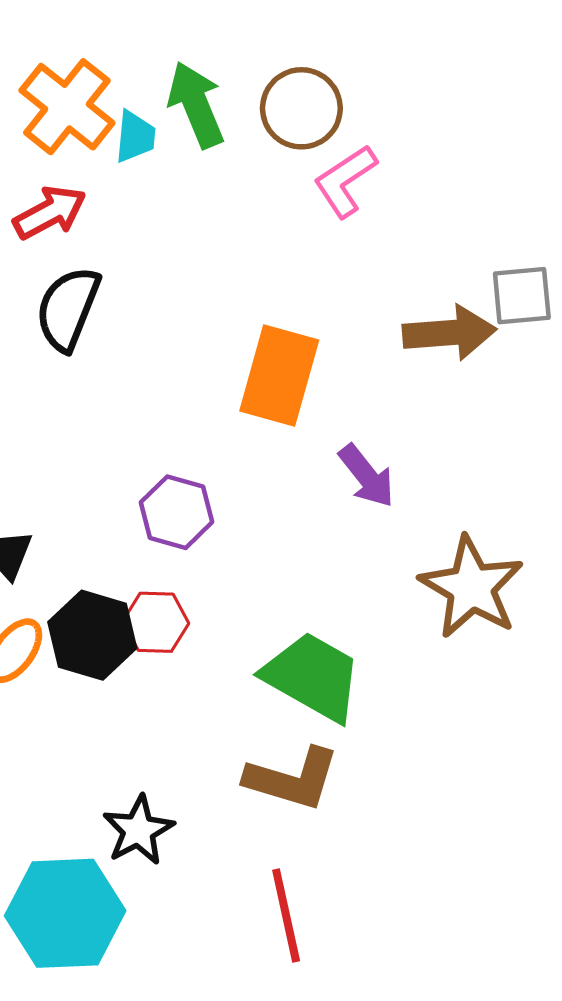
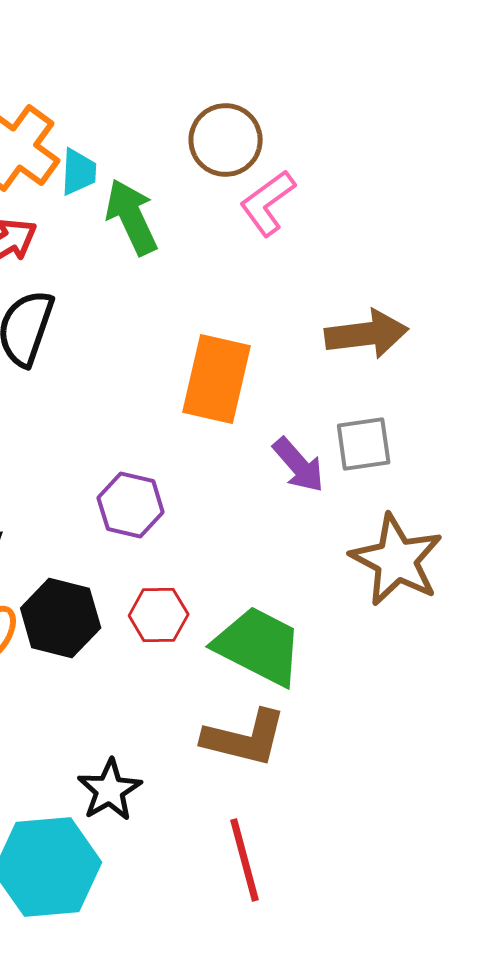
green arrow: (196, 105) -> (132, 217), moved
gray square: (522, 296) -> (364, 444), moved
red hexagon: (156, 622) -> (159, 615), moved

